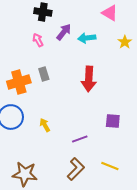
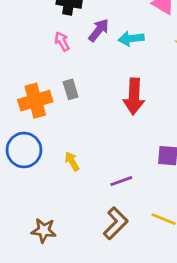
brown star: (25, 174) -> (44, 230), size x0.7

